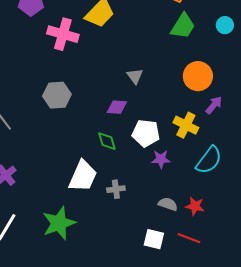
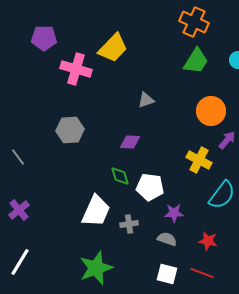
gray triangle: (135, 76) -> (146, 100), moved, turned 48
white pentagon: (146, 133) -> (150, 187), moved
purple star: (161, 159) -> (174, 213), moved
gray semicircle: (168, 204) -> (167, 239), moved
green star: (59, 223) -> (96, 268), moved

